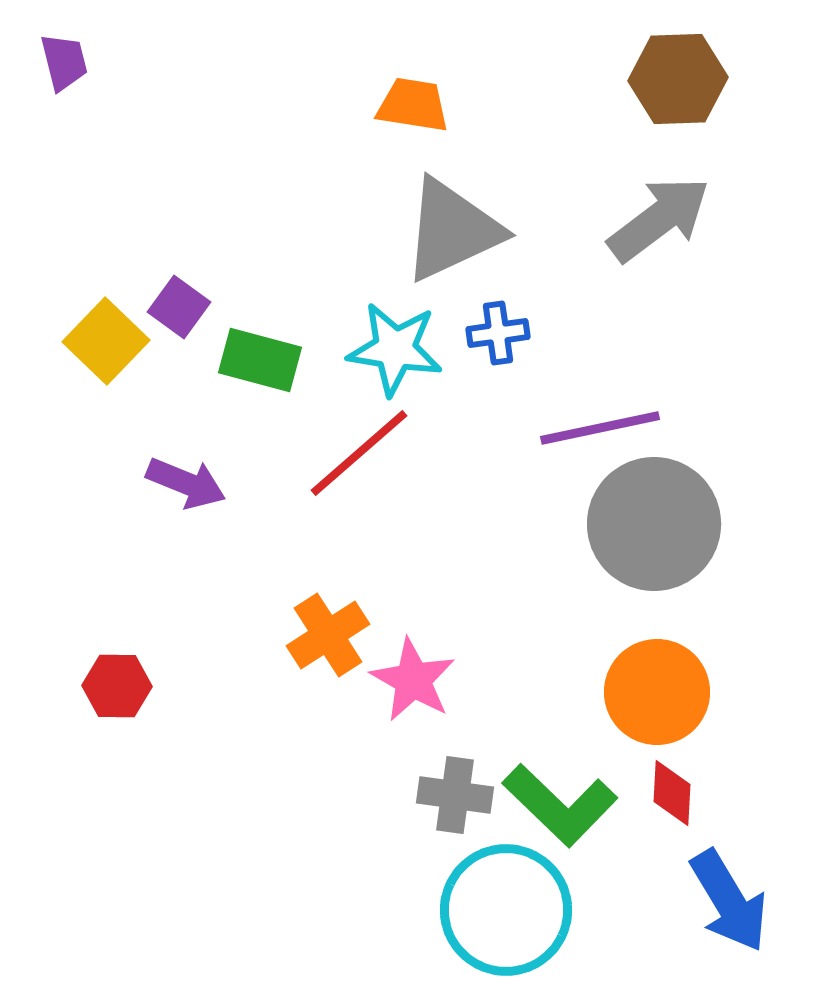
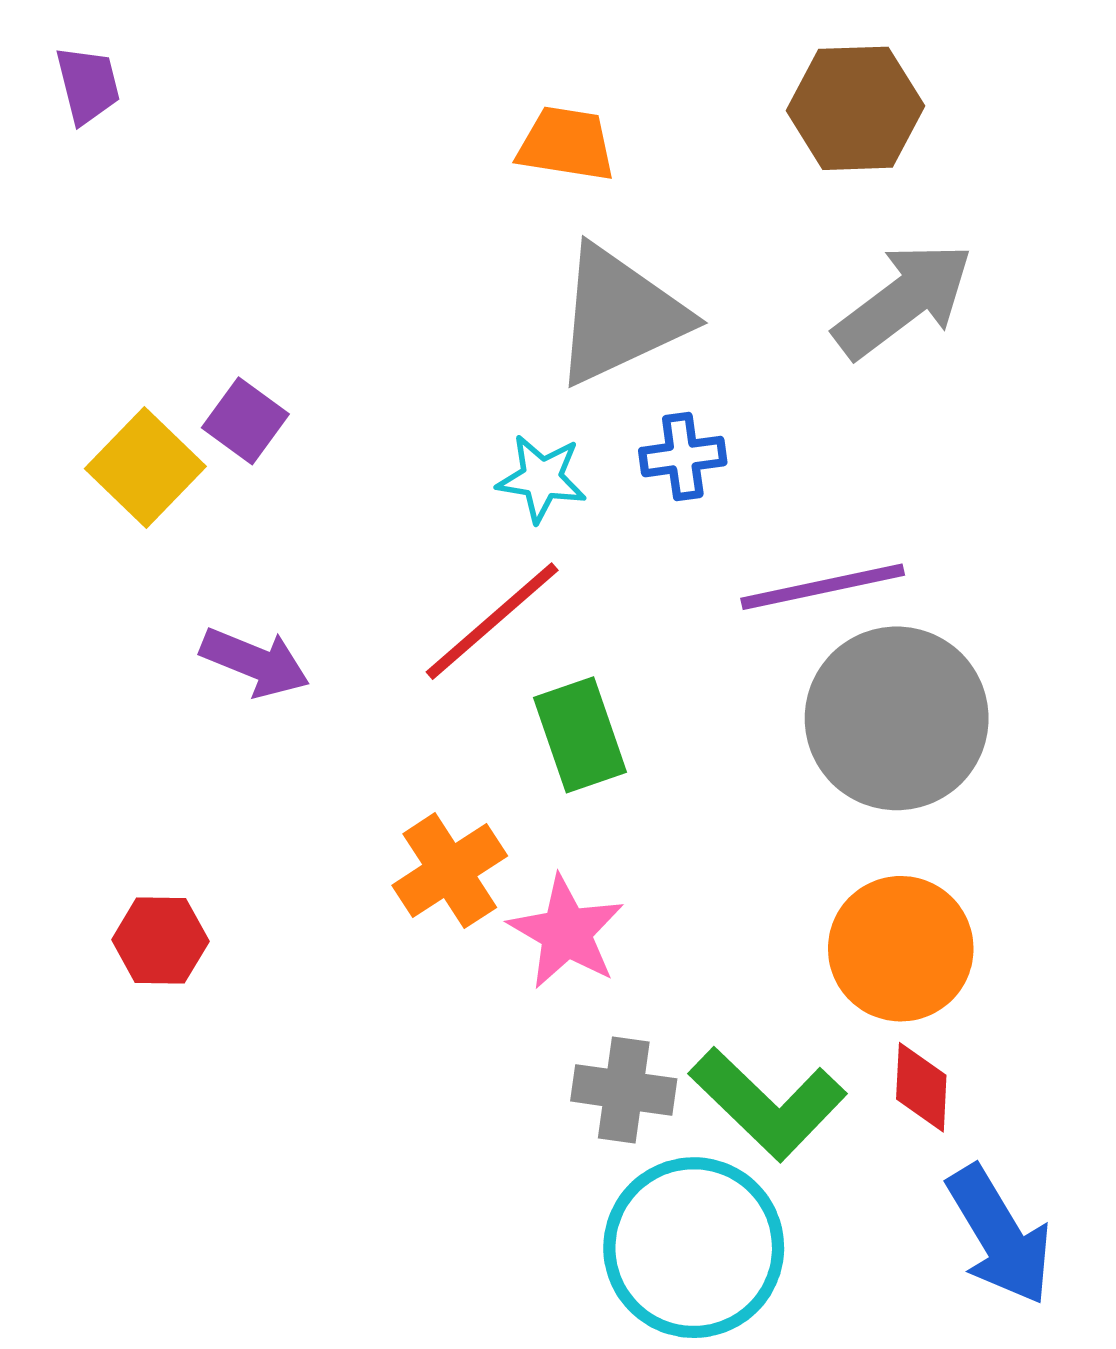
brown hexagon: (678, 79) -> (856, 108), moved
cyan star: (395, 349) -> (542, 478), size x0.7
green rectangle: (260, 360) -> (580, 735), moved, turned 56

